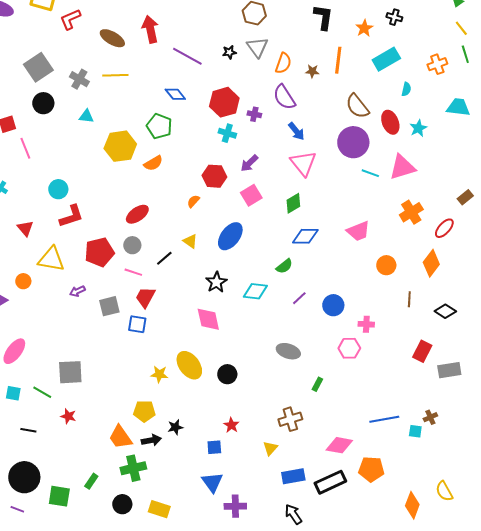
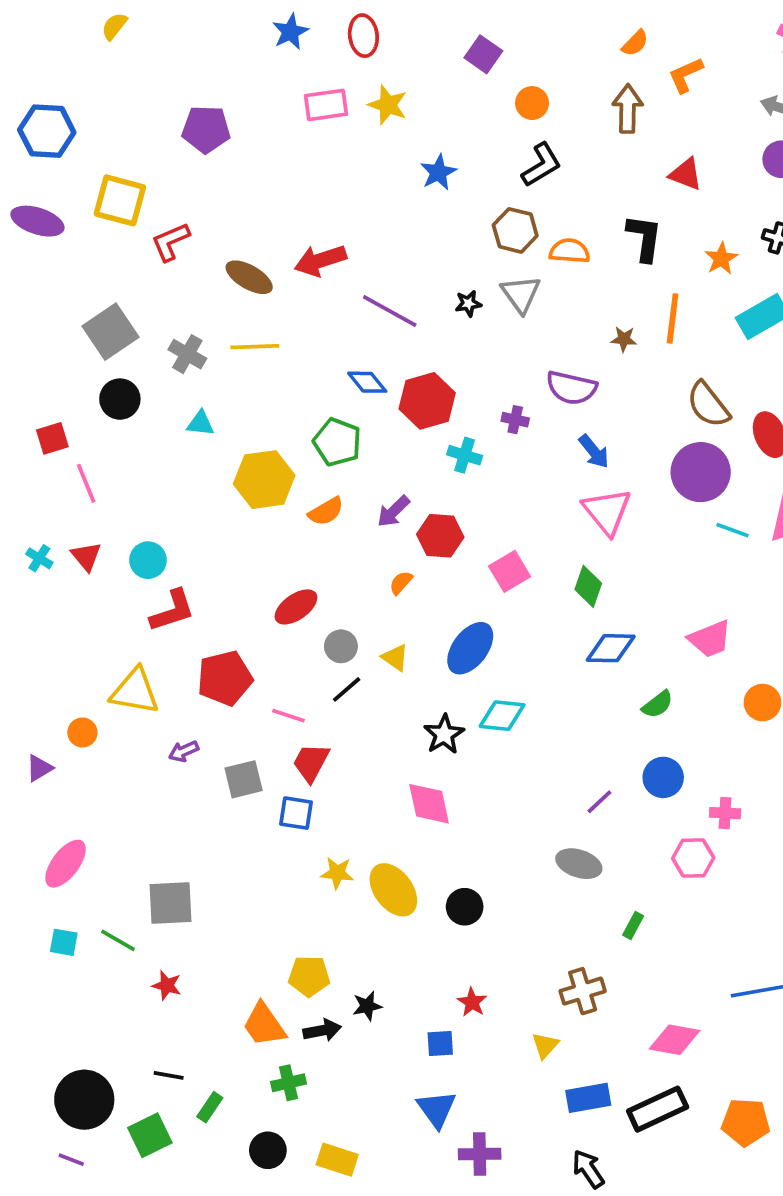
red arrow: (150, 29) -> (320, 260), turned -96
orange semicircle: (283, 63) -> (570, 251), moved, turned -105
purple semicircle: (284, 97) -> (571, 388), turned -44
red hexagon: (224, 102) -> (427, 401), moved
purple arrow: (249, 163) -> (393, 511), moved
green diamond: (293, 203) -> (588, 586), turned -40
red triangle: (25, 228) -> (86, 556), moved
gray circle: (132, 245) -> (341, 646), moved
green semicircle: (284, 266) -> (658, 704), moved
cyan diamond: (255, 291) -> (502, 716), moved
purple line: (299, 298) -> (599, 802), moved
yellow star: (159, 374) -> (337, 873), moved
black line: (28, 430) -> (169, 1075), moved
green cross: (133, 468) -> (289, 1083), size x0.7
orange pentagon: (371, 469) -> (746, 1122), moved
green square: (59, 496) -> (150, 1135), turned -35

